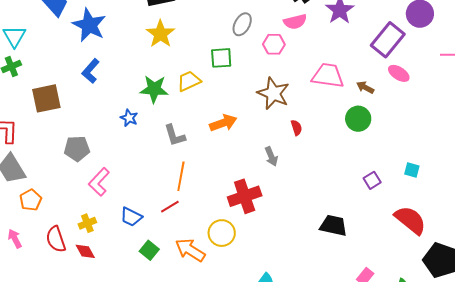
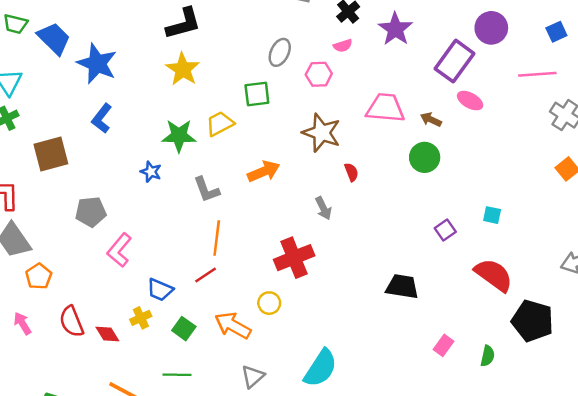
pink semicircle: (295, 22) -> (343, 46), size x0.7
yellow cross: (87, 223) -> (141, 318), moved
yellow circle: (222, 233) -> (269, 303), size x0.7

